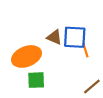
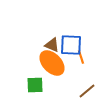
orange ellipse: (26, 56) -> (52, 63), moved, turned 68

